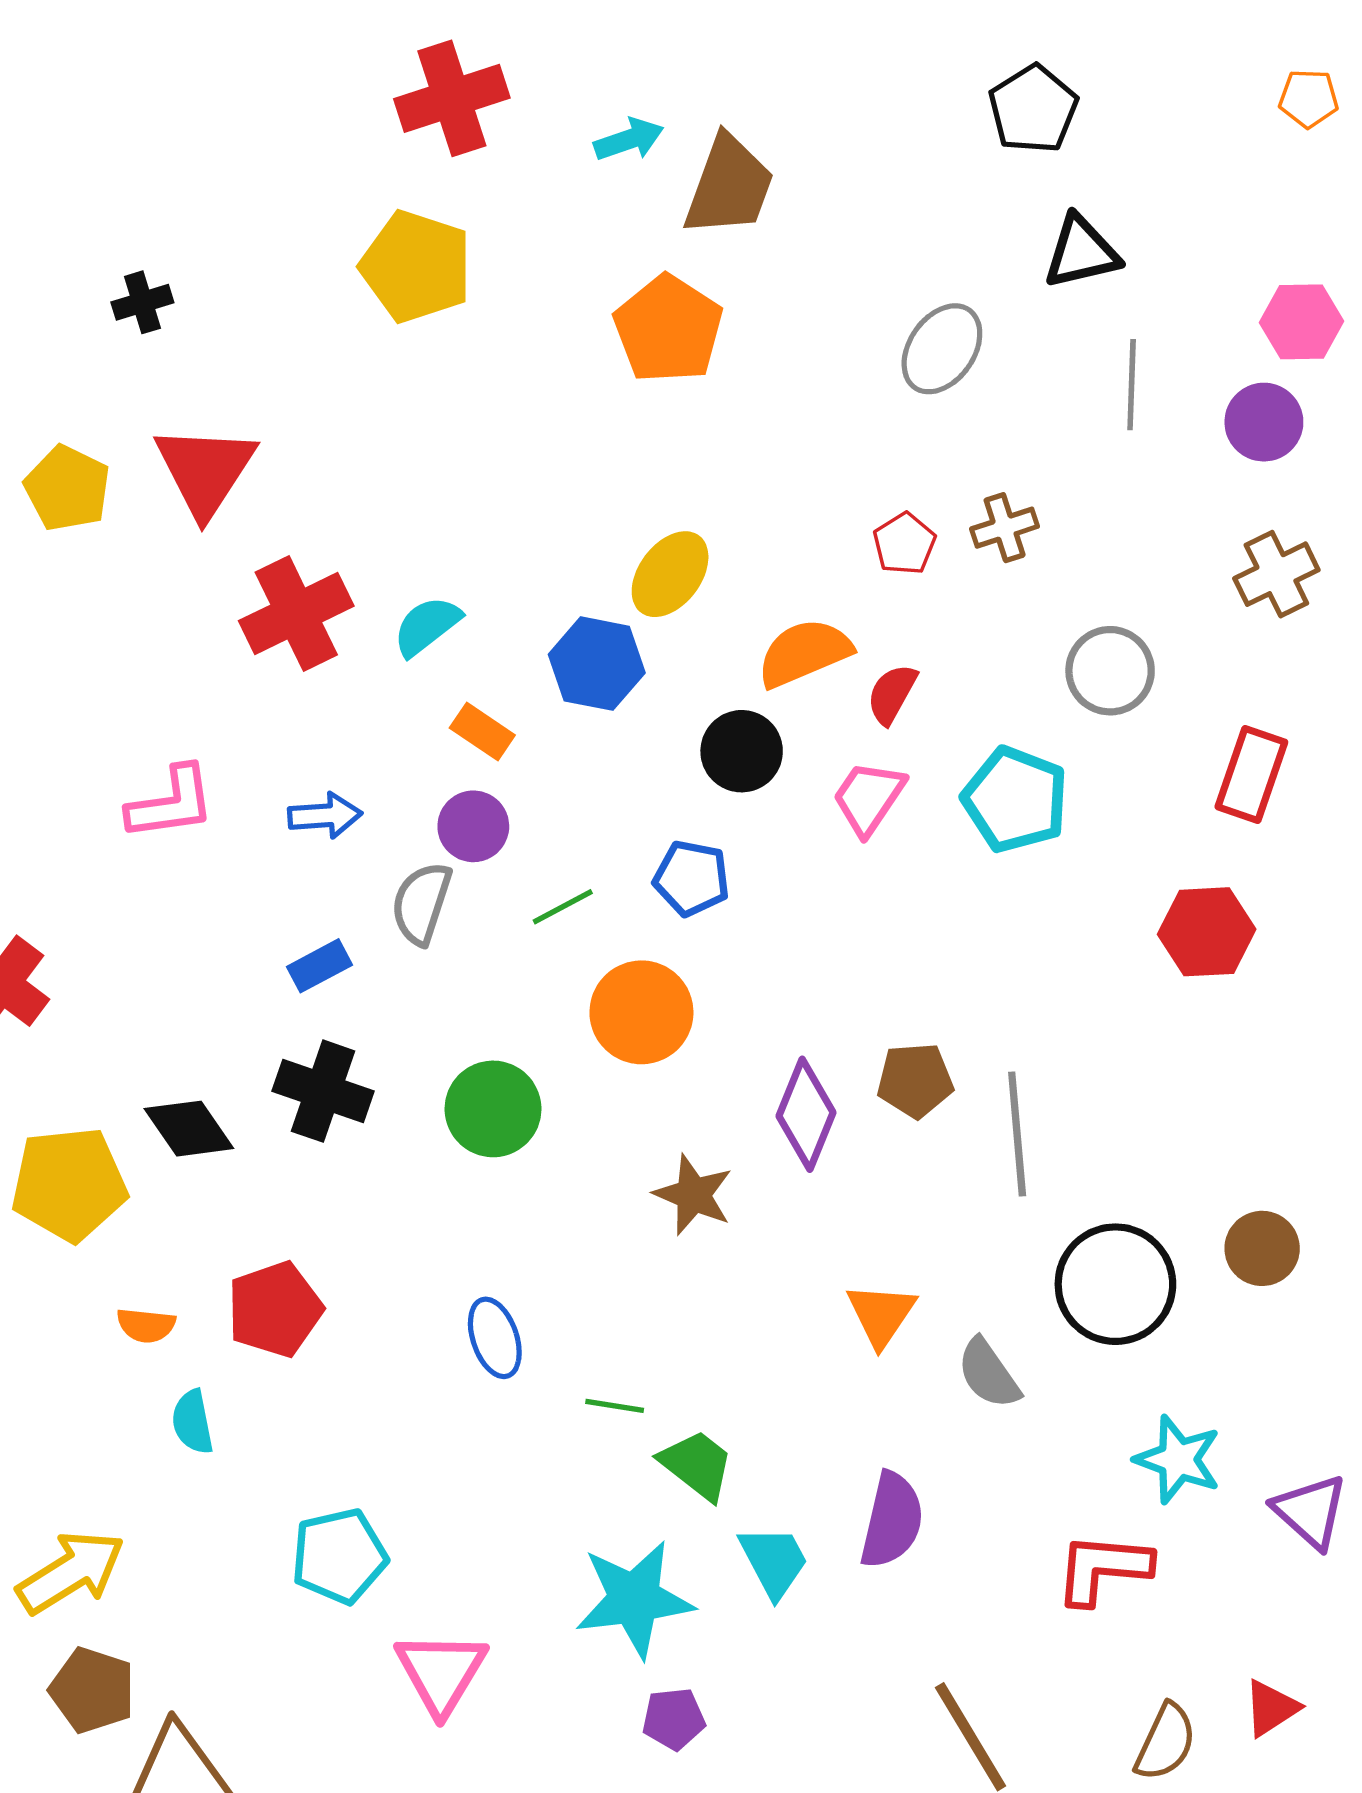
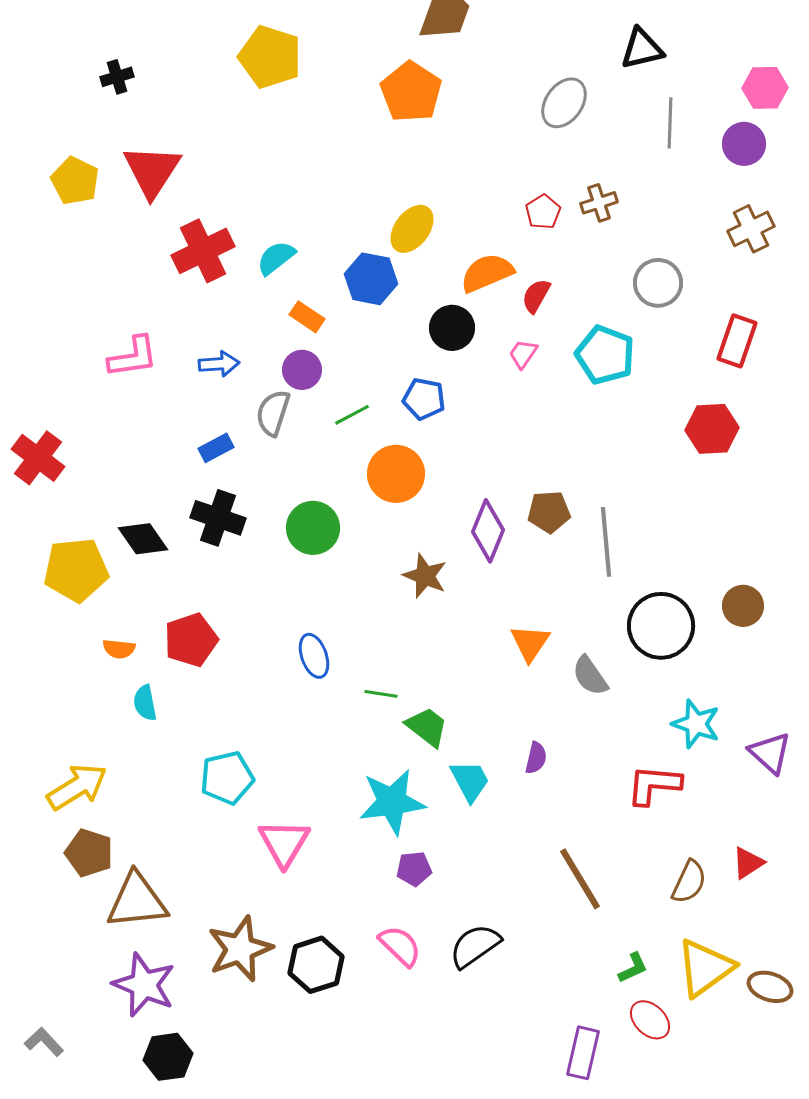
pink trapezoid: (869, 798) -> (523, 354), size x0.7
purple semicircle: (892, 1520) -> (536, 758), size x0.6

